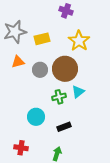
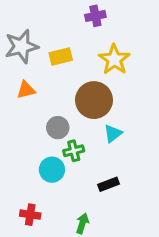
purple cross: (66, 11) -> (95, 16), turned -32
gray circle: (40, 70) -> (58, 128), moved
green cross: (59, 97) -> (74, 151), moved
black rectangle: (64, 127) -> (108, 184), moved

